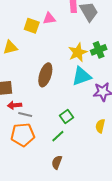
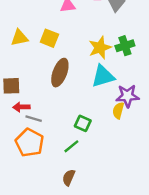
yellow square: (32, 26) -> (49, 38), moved
green square: (66, 116) -> (83, 123), turned -32
yellow semicircle: (100, 126) -> (118, 110), moved
orange pentagon: (23, 135) -> (29, 143), turned 30

